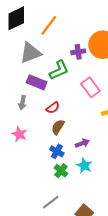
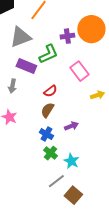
red semicircle: (53, 108) -> (50, 91), moved
cyan star: (84, 166) -> (71, 161), moved
gray line: (51, 202) -> (56, 181), moved

